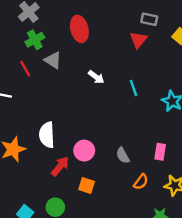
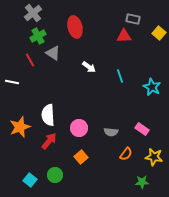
red triangle: (138, 40) -> (124, 36), turned 49
pink rectangle: (160, 152) -> (142, 129), turned -64
gray semicircle: (123, 155) -> (111, 132), turned -56
red arrow: (60, 166) -> (49, 141), moved
orange square: (87, 185) -> (81, 157), turned 32

